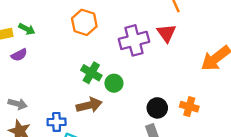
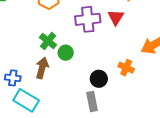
brown arrow: (89, 105) -> (42, 68), turned -70
orange cross: (189, 107) -> (126, 68), moved

